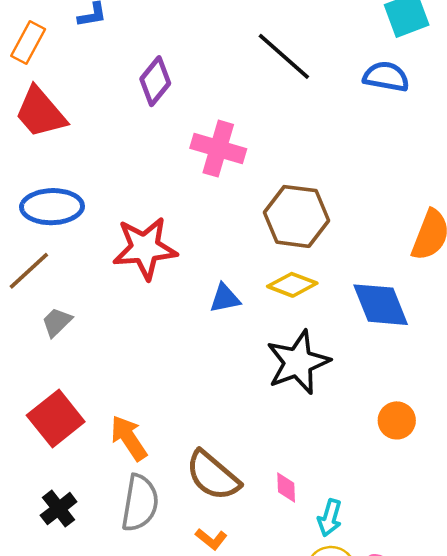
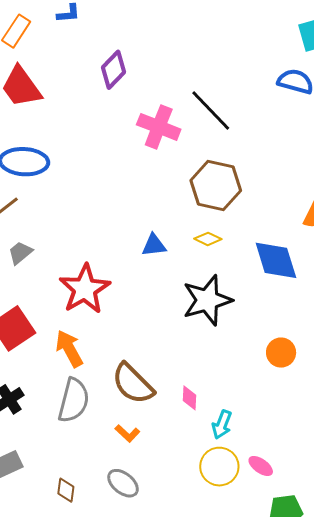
black line: (284, 56) -> (211, 111), moved
red star: (145, 248) -> (85, 289), moved, turned -30
yellow diamond: (292, 285) -> (208, 239), size x0.7

